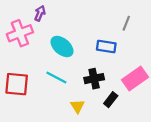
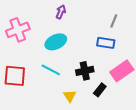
purple arrow: (40, 13) -> (61, 12), moved
cyan ellipse: (62, 46) -> (56, 42), turned -65
blue rectangle: (106, 46) -> (106, 43), moved

